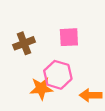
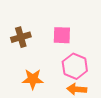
pink hexagon: (58, 75) -> (75, 66), moved

